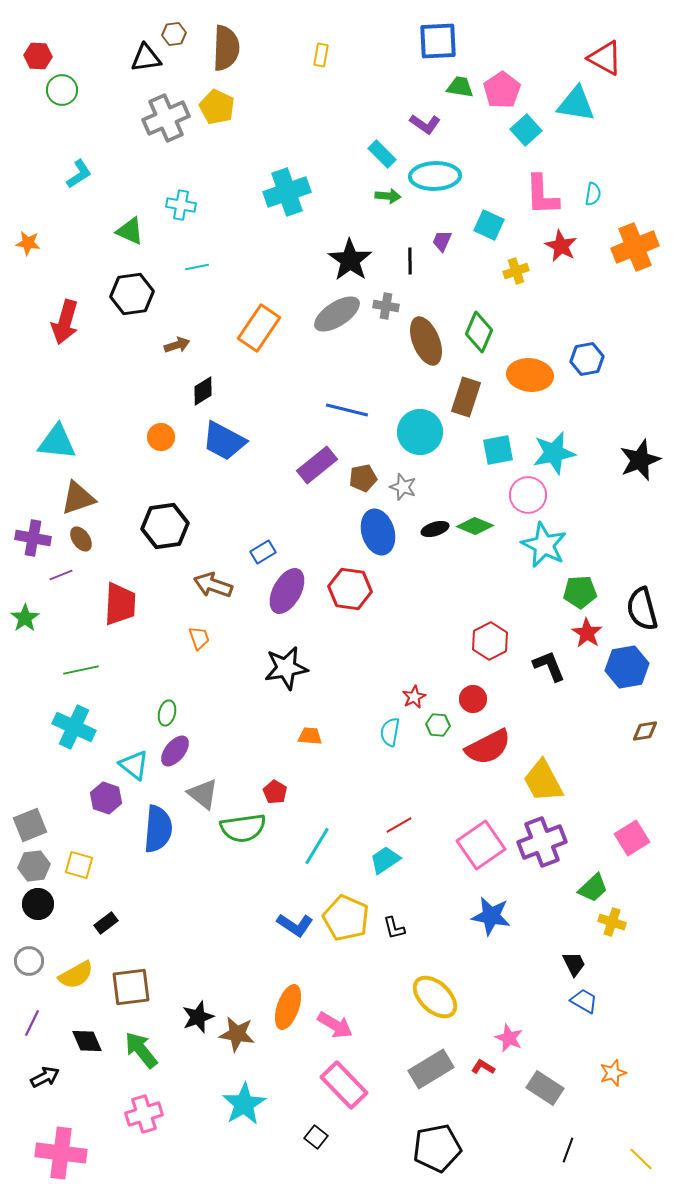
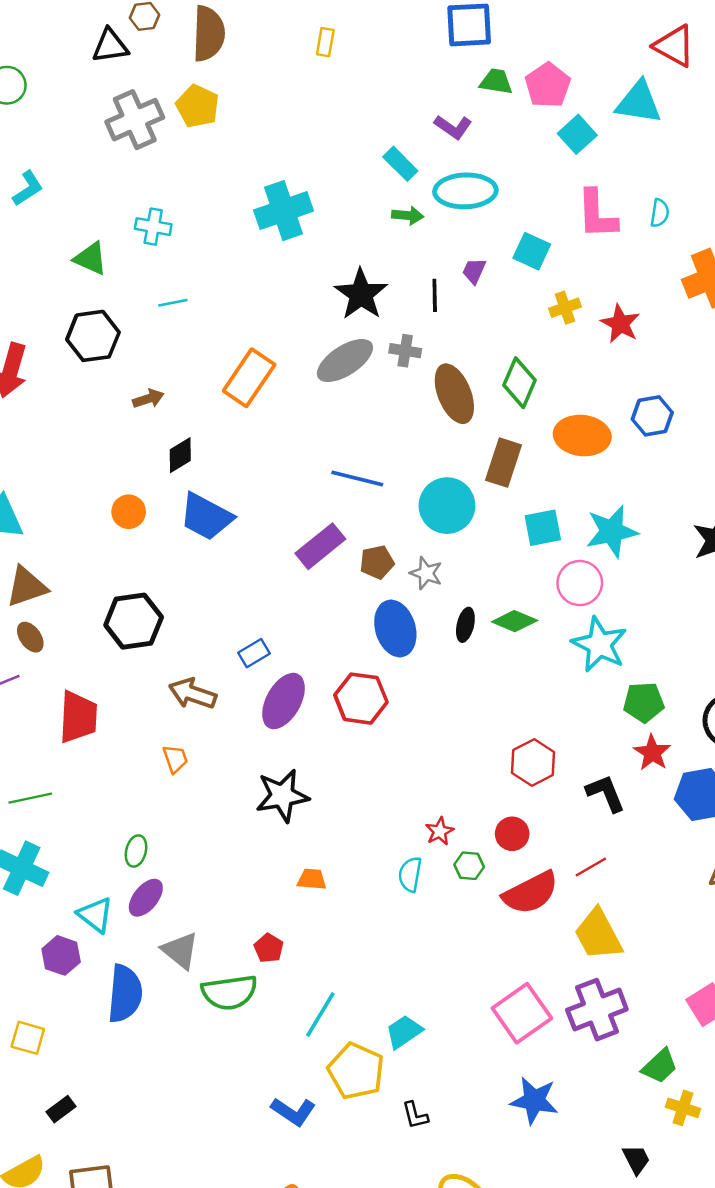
red star: (561, 246) -> (620, 324), moved
black ellipse: (435, 529) -> (465, 625), turned -60
red line: (399, 825) -> (591, 867), moved
yellow pentagon: (346, 918) -> (356, 1071), moved

